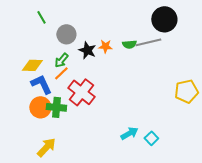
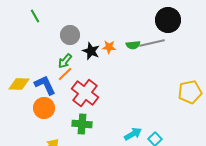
green line: (41, 17) -> (35, 16), moved
yellow diamond: (32, 65) -> (19, 84), moved
green cross: (56, 107) -> (82, 124), moved

